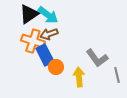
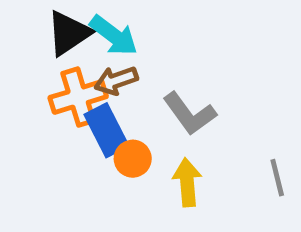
orange cross: (33, 41) -> (78, 97), turned -35
gray L-shape: (97, 58) -> (190, 114), moved

